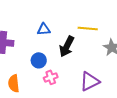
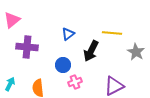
blue triangle: (44, 29) -> (68, 34), turned -32

